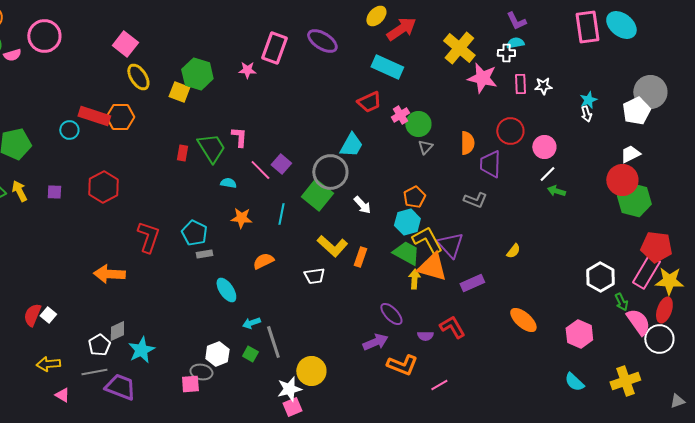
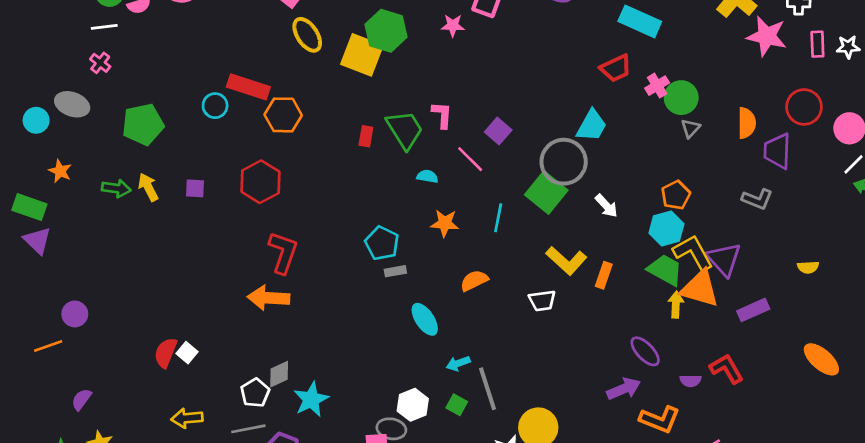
yellow square: (179, 92) -> (362, 55), size x1.5
orange hexagon: (120, 117) -> (283, 115), moved
purple square: (281, 164) -> (498, 131), moved
red L-shape: (148, 237) -> (283, 253), moved
yellow semicircle: (513, 251) -> (808, 267), turned 49

